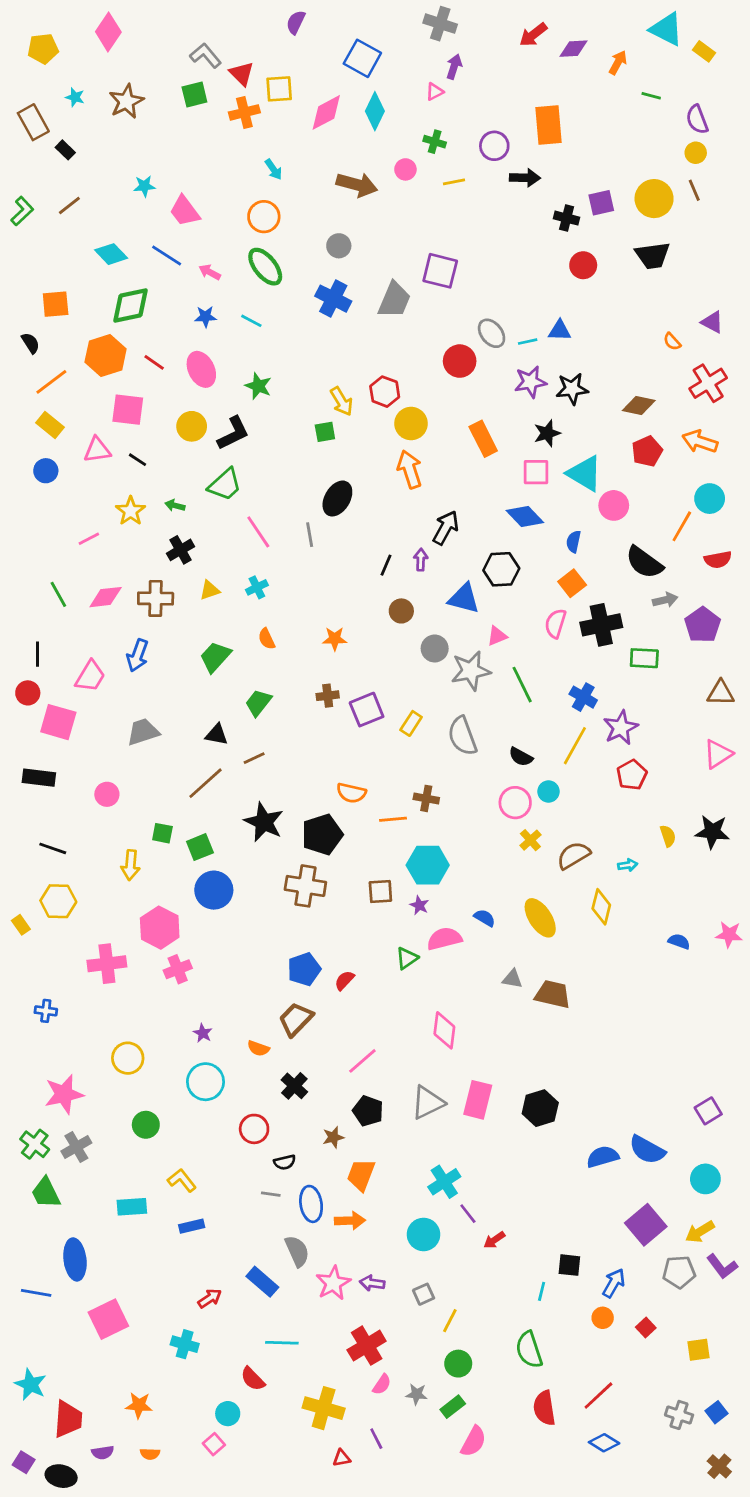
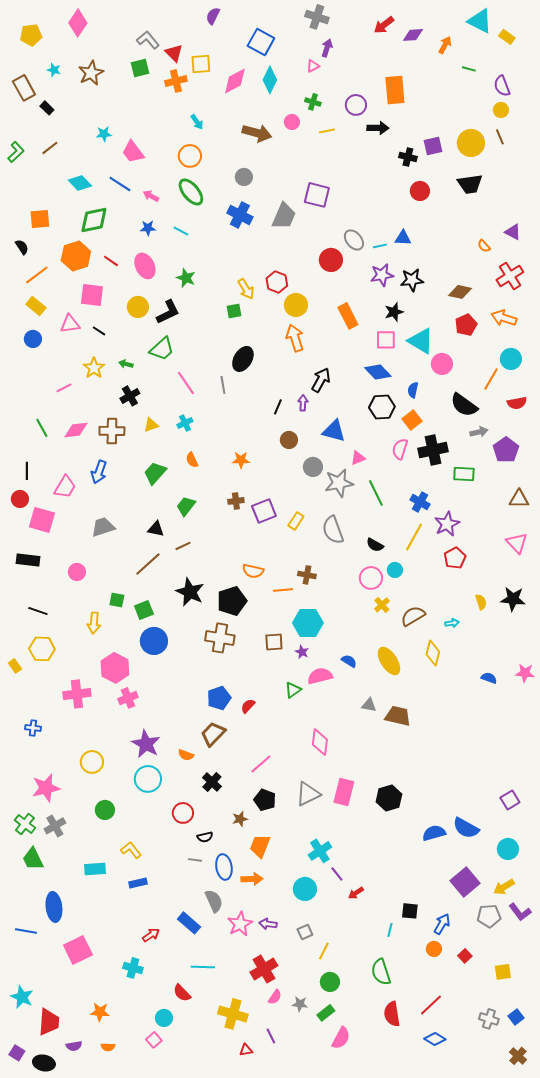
black hexagon: (501, 569) -> (382, 407), moved
pink triangle: (718, 754) -> (517, 543), turned -40
purple star: (203, 1033) -> (146, 744), size x2.0

